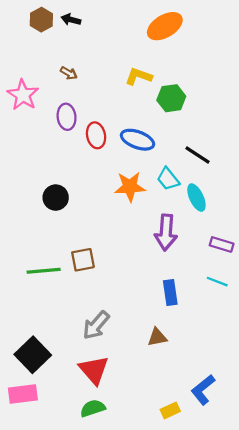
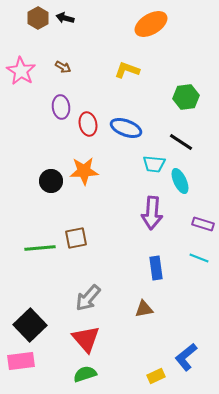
pink star: (23, 95) -> (21, 71), moved
green hexagon: (171, 98) -> (186, 97), moved
cyan trapezoid: (168, 179) -> (154, 164), turned -45
orange star: (130, 187) -> (84, 171), moved

